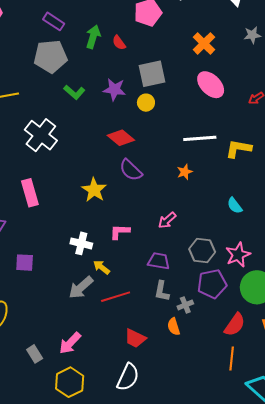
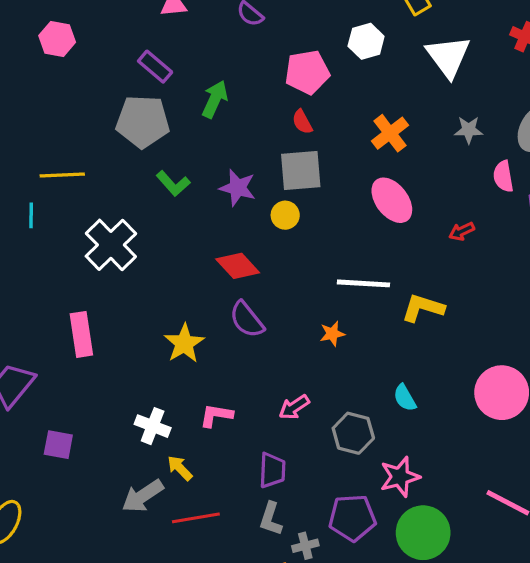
red semicircle: (119, 43) -> (302, 122), moved
gray hexagon: (202, 250) -> (353, 433), moved
purple trapezoid: (159, 261) -> (272, 470), turned 75

